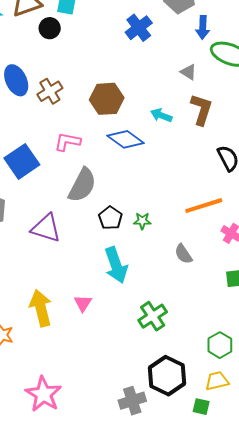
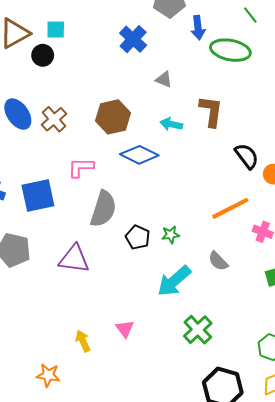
gray triangle: (188, 72) -> (164, 79), moved
blue square: (22, 161) -> (38, 195), turned 32
cyan arrow: (116, 265) -> (174, 281), moved, turned 78
yellow arrow: (41, 308) -> (83, 341), size x0.6

